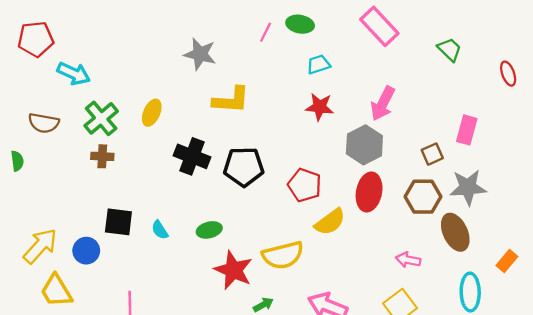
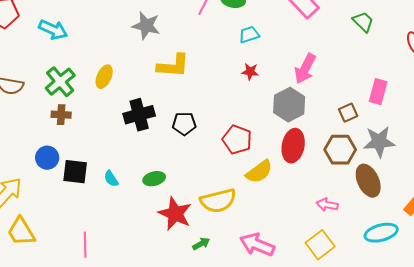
cyan arrow: (74, 74) -> (53, 30), moved
red star: (320, 107) -> (250, 72), size x0.7
black cross: (192, 156) -> (139, 115), turned -36
black pentagon: (244, 167) -> (184, 124), size x0.7
blue circle: (86, 251) -> (47, 158), moved
cyan ellipse: (470, 292) -> (381, 233), turned 76

